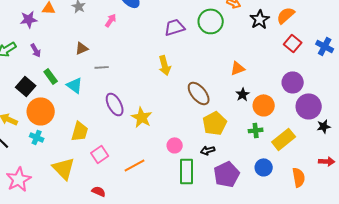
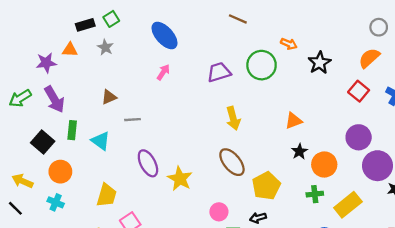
orange semicircle: (286, 15) -> (369, 58), moved
pink arrow: (111, 20) -> (163, 72), moved
purple arrow: (36, 50) -> (54, 99), size x1.6
yellow arrow: (165, 65) -> (233, 118), moved
green rectangle: (51, 76) -> (72, 130), turned 42
brown ellipse: (199, 93) -> (232, 162), moved
orange circle: (41, 111) -> (60, 172), size x0.7

